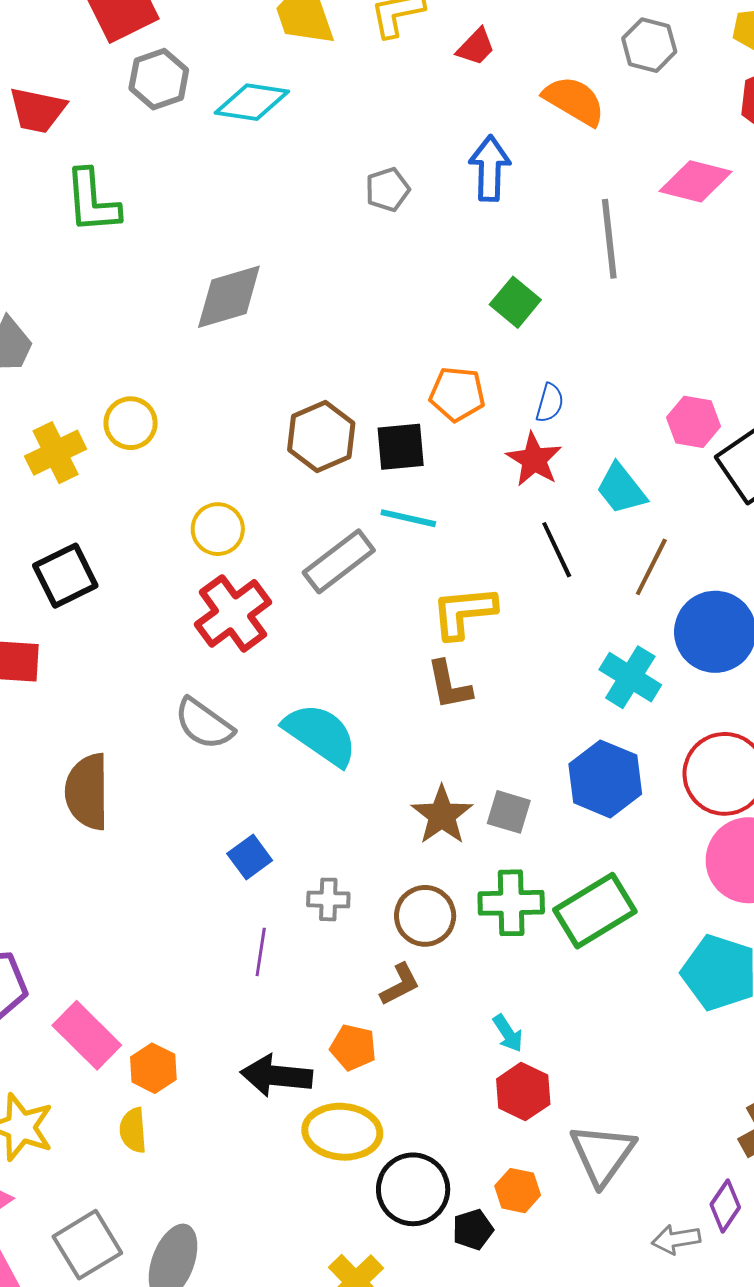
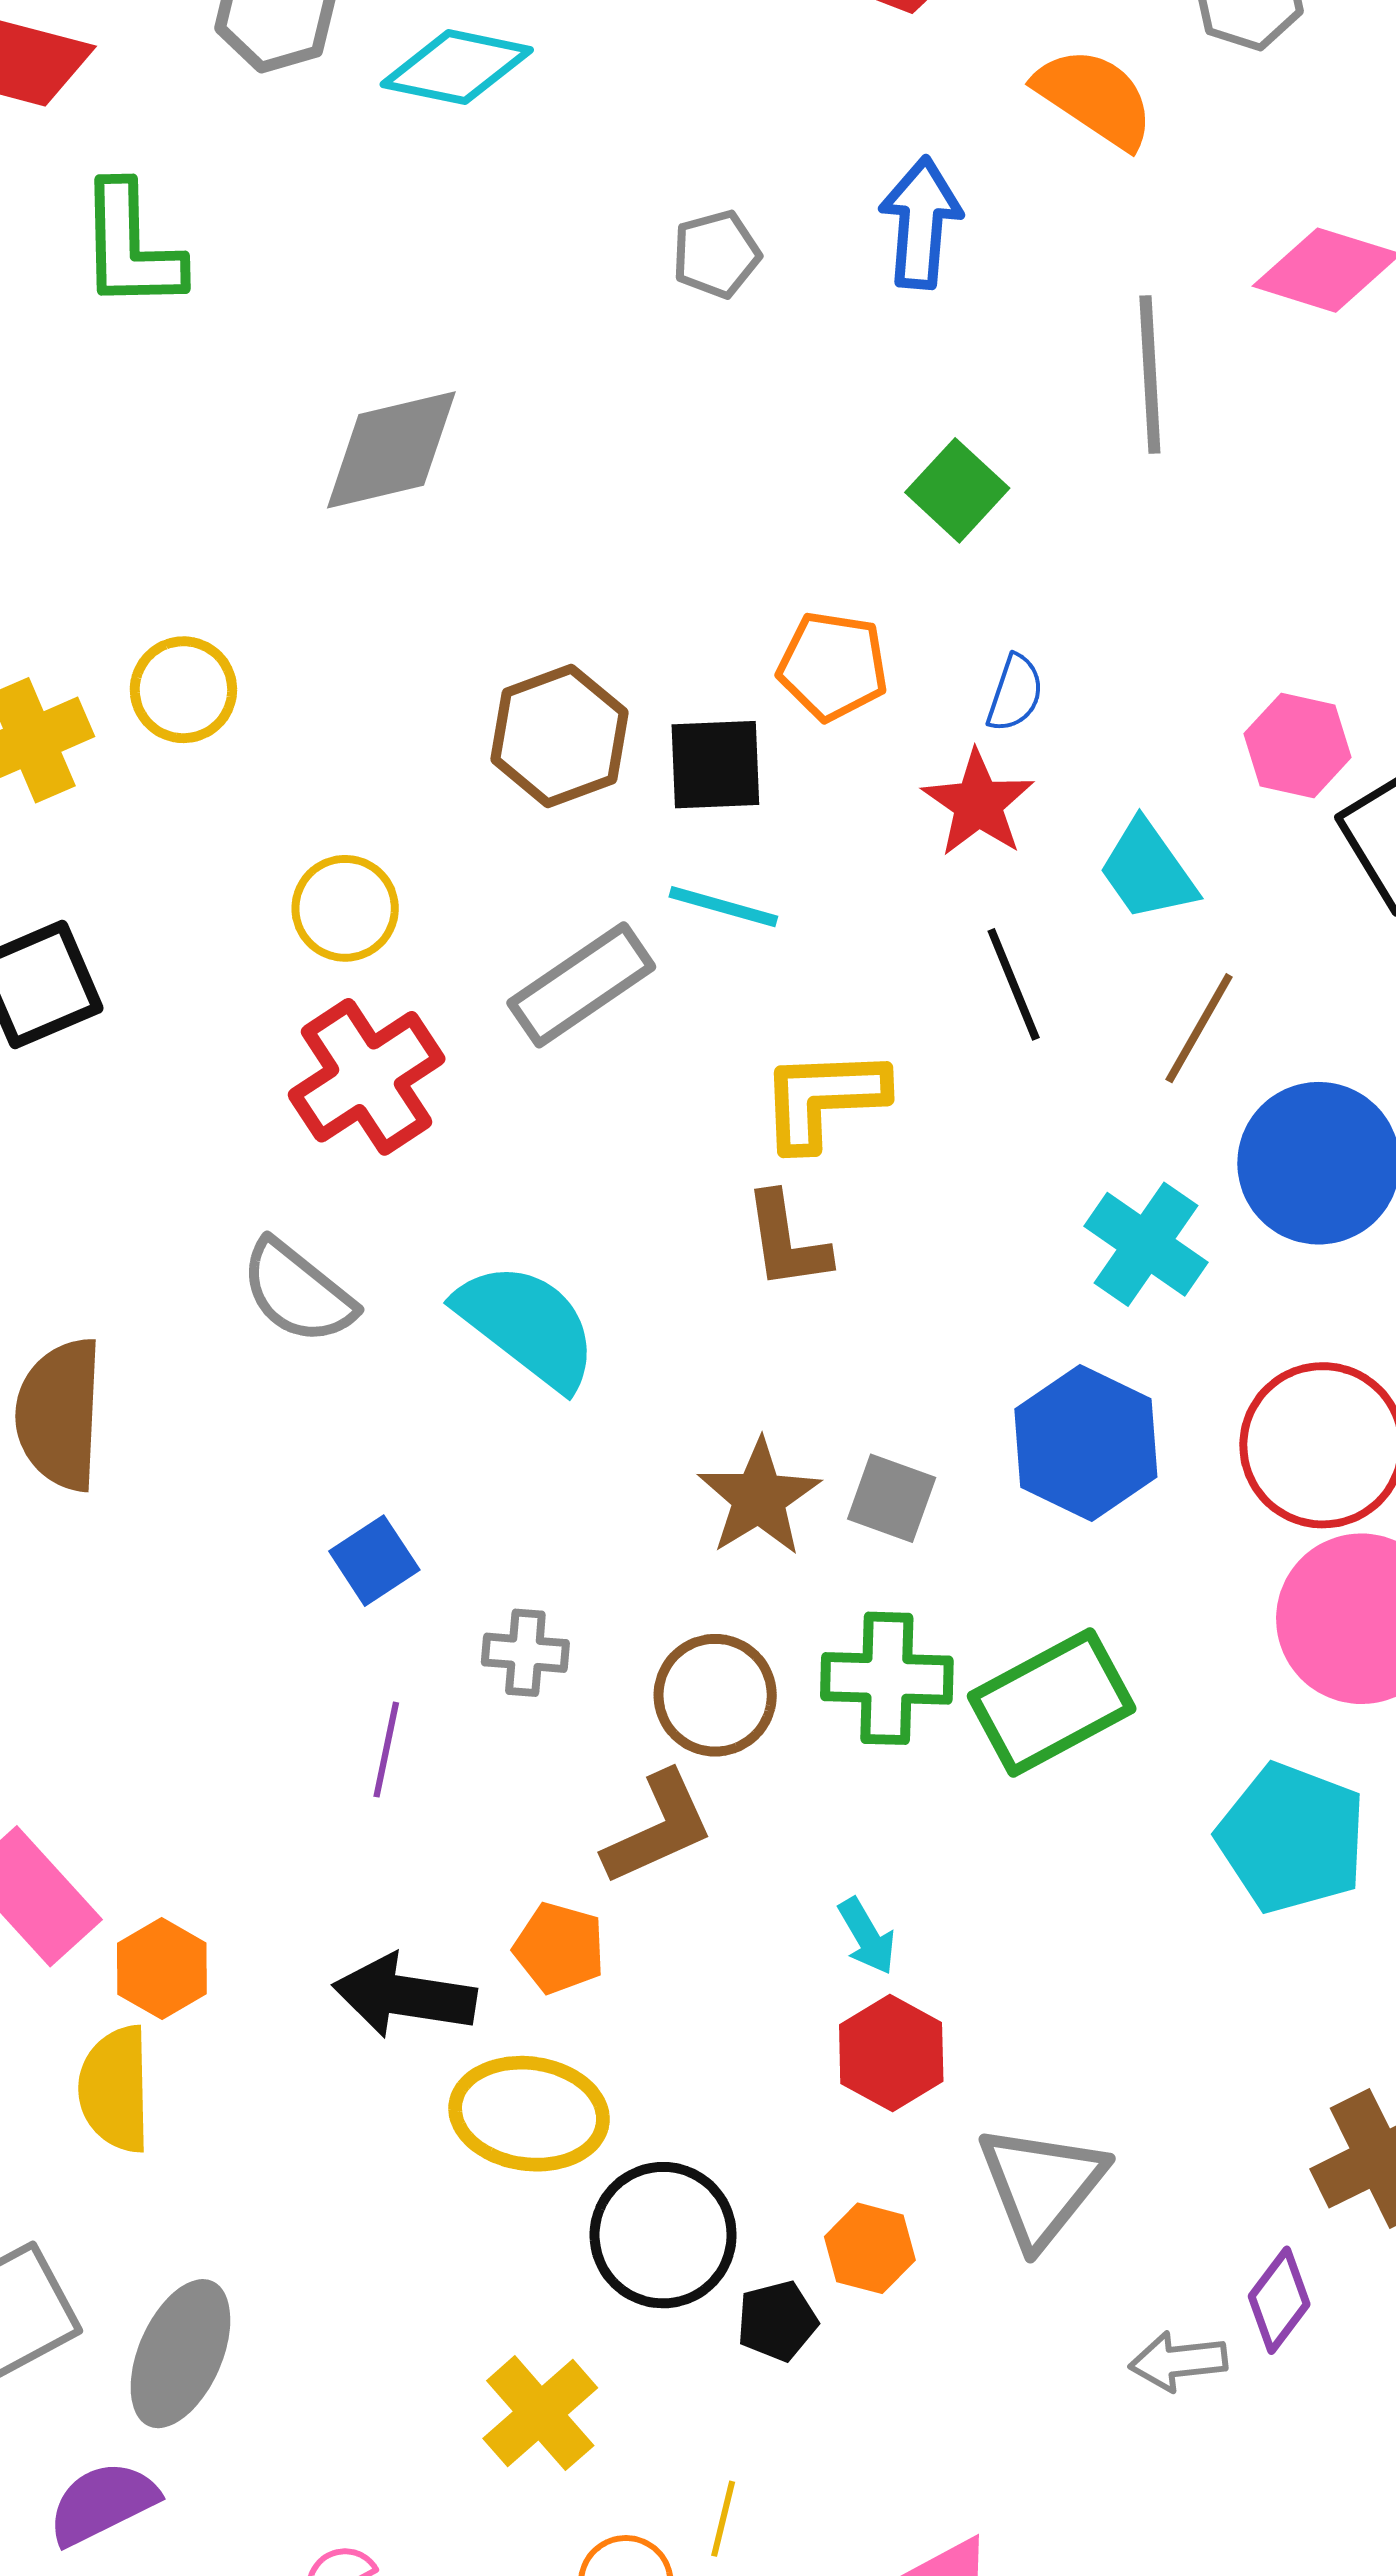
brown L-shape: (400, 984) -> (658, 1828), size x1.4
yellow semicircle: (133, 1130) -> (115, 2089), size x1.4

